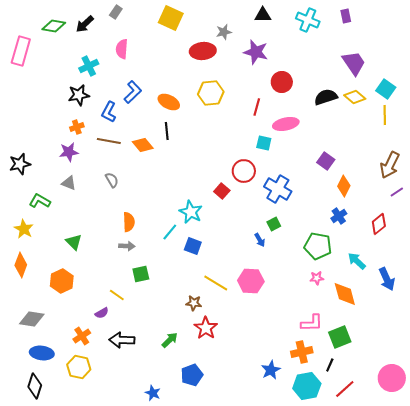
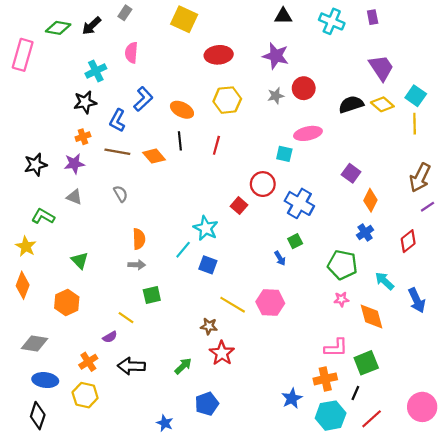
gray star: (224, 32) -> (276, 96), moved
red line: (257, 107) -> (216, 145), moved
black star: (20, 164) -> (36, 165), moved

